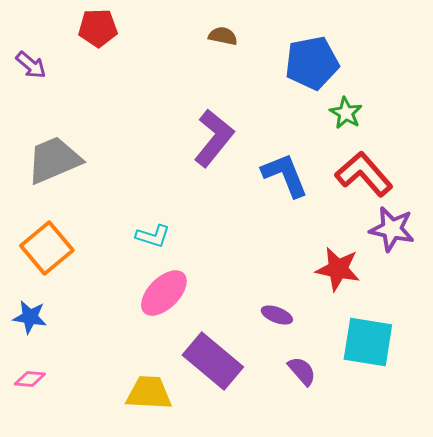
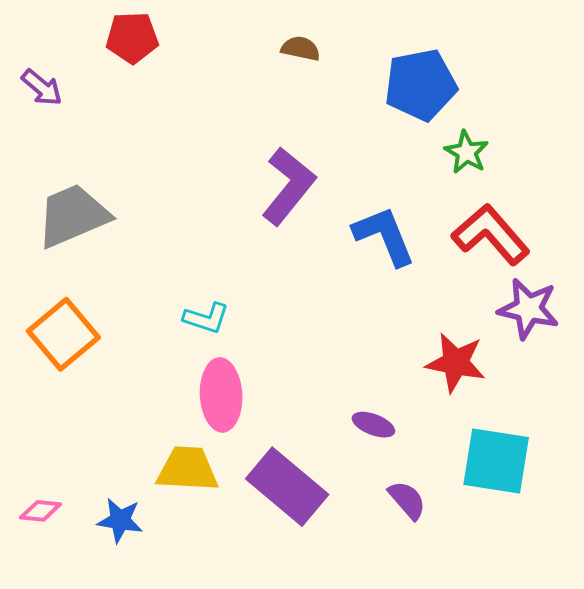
pink ellipse: (164, 293) -> (221, 395), turned -48
blue star: (30, 317) -> (120, 520), moved
yellow trapezoid: (149, 393) -> (187, 469), moved

